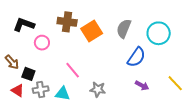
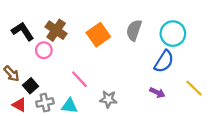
brown cross: (67, 22) -> (56, 30), moved, turned 30
black L-shape: (24, 25) -> (23, 31), turned 40
blue semicircle: (136, 57) -> (164, 61), moved
black square: (28, 74) -> (30, 86), turned 32

